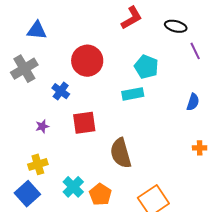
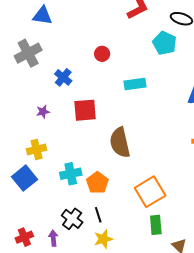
red circle: (87, 61) -> (102, 54), moved, size x0.5
cyan pentagon: (146, 67) -> (165, 43), moved
cyan cross: (73, 187) -> (71, 174), turned 30

